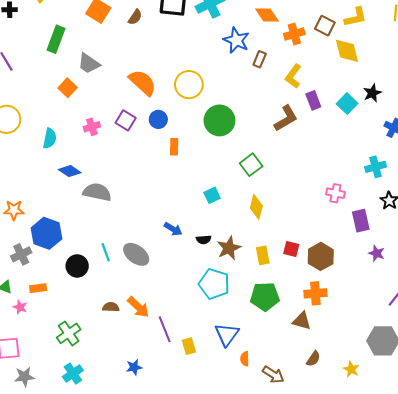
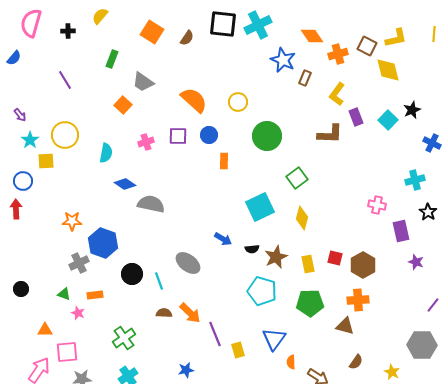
green rectangle: (56, 39) -> (112, 59), size x0.7
yellow circle: (189, 85) -> (238, 102), size x0.7
brown L-shape: (286, 118) -> (330, 134), turned 32
purple square: (126, 120) -> (178, 136), turned -30
cyan square: (212, 195) -> (260, 207), size x1.8
cyan line: (106, 252) -> (159, 281), moved

